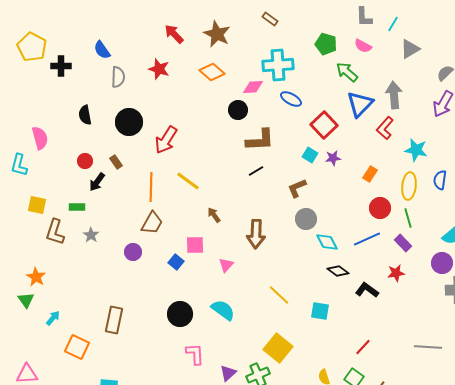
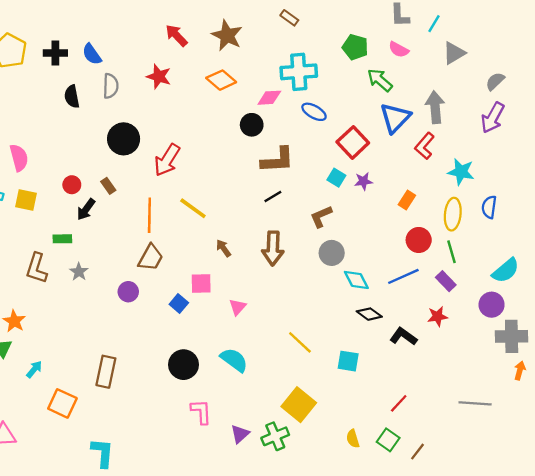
black cross: (61, 66) -> (55, 53), moved
black semicircle: (85, 115) -> (72, 97), moved
yellow square: (37, 205) -> (26, 200), moved
brown arrow: (256, 234) -> (273, 248), moved

